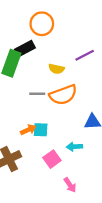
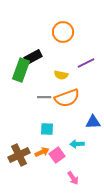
orange circle: (42, 24) -> (63, 32), moved
orange arrow: (28, 130) -> (42, 152), moved

